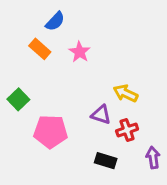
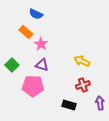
blue semicircle: (55, 21) -> (36, 14), turned 72
pink star: (80, 52) -> (41, 44), moved
purple triangle: (101, 115) -> (42, 65), moved

